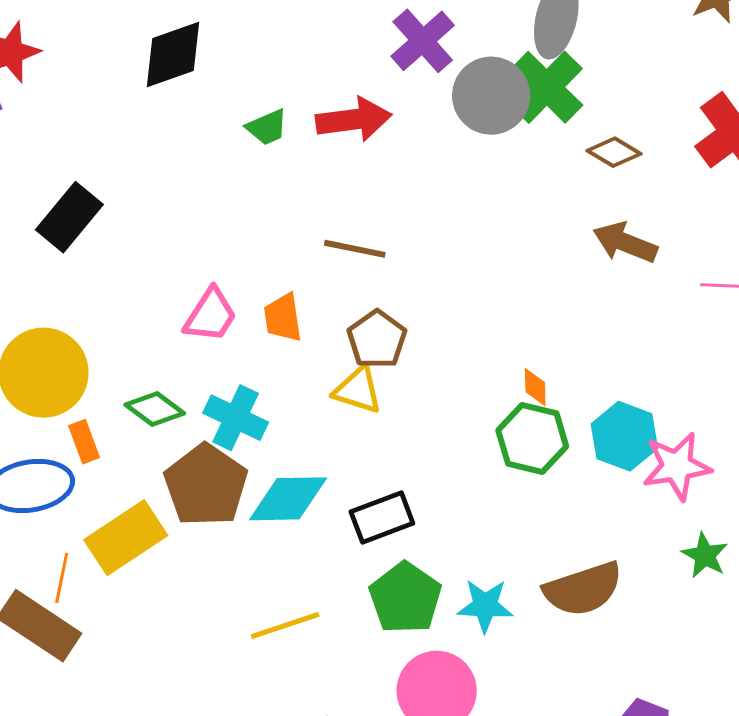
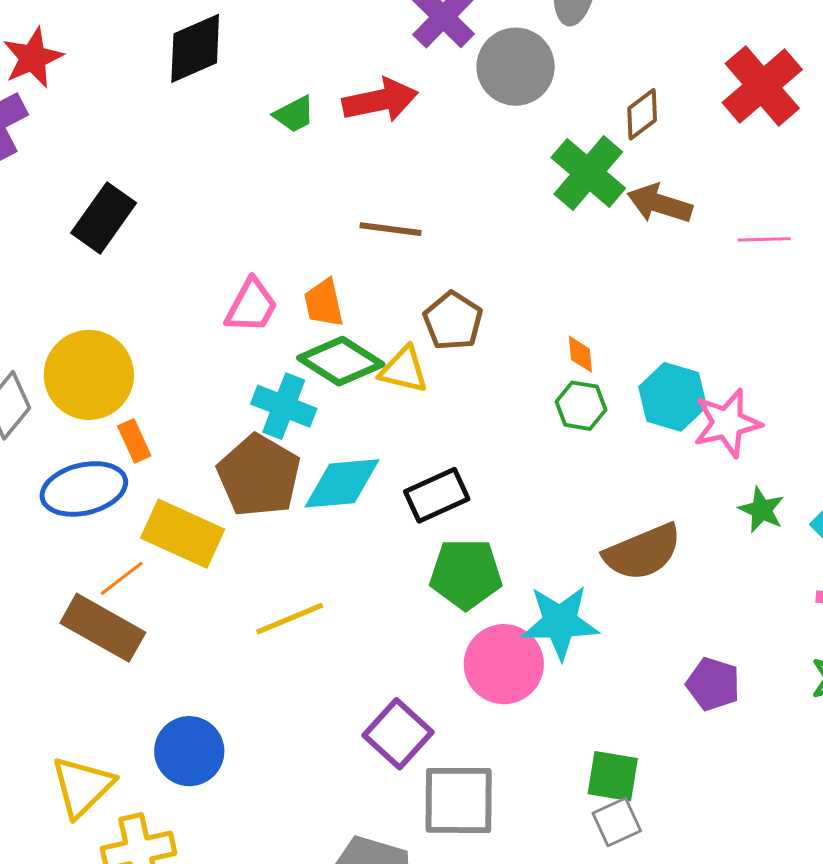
green cross: (547, 87) -> (588, 173), moved
brown diamond: (614, 152) -> (642, 114), turned -64
brown pentagon: (377, 339) -> (453, 321), moved
green diamond: (155, 409) -> (341, 361), moved, size x1.4
green hexagon: (532, 438) -> (581, 406), size x0.7
yellow rectangle: (126, 538) -> (183, 534), turned 62
orange line: (62, 578) -> (122, 578), turned 45
green pentagon: (405, 598) -> (466, 574), turned -30
cyan star: (485, 606) -> (560, 622), moved, size x1.4
yellow line: (285, 625) -> (290, 619), moved

